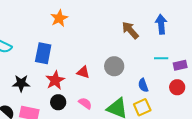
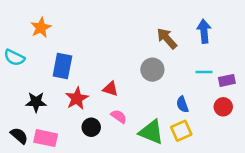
orange star: (59, 18) -> (41, 28), moved
gray circle: (114, 66) -> (152, 70), moved
black circle: (58, 102) -> (91, 127), moved
pink semicircle: (85, 103) -> (119, 116), moved

